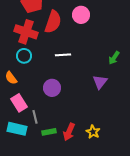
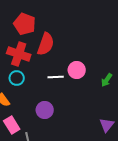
pink circle: (81, 15) -> (77, 70), moved
purple triangle: (100, 82) -> (107, 125), moved

